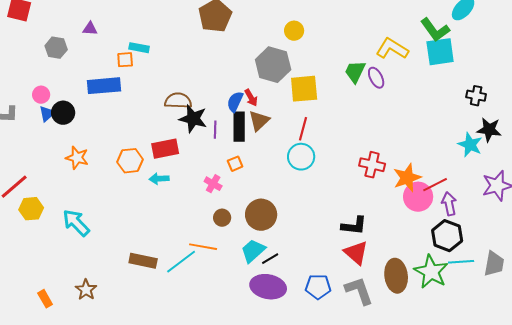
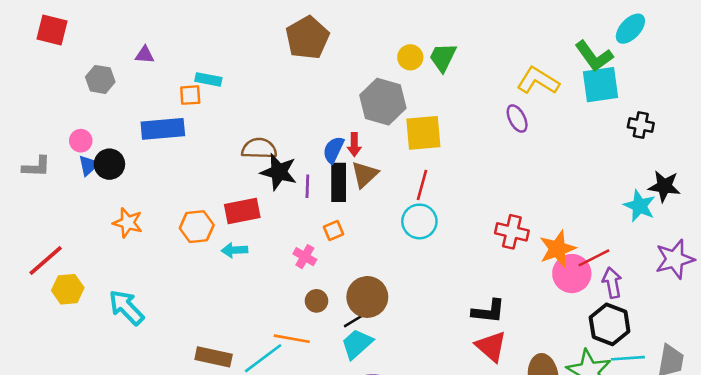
green trapezoid: (355, 72) -> (443, 57), moved
black cross: (476, 96) -> (641, 125), moved
red arrow: (251, 98) -> (354, 145), turned 30
black line: (270, 259) -> (354, 320), moved

